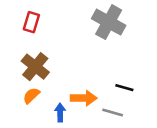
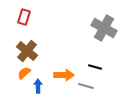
gray cross: (109, 22) -> (104, 28), moved
blue arrow: (60, 112) -> (38, 86), moved

